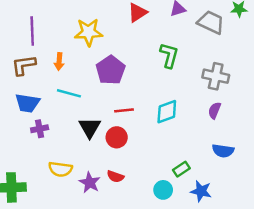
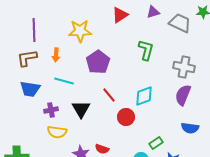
red line: (124, 110) -> (109, 95), turned 56
purple semicircle: (214, 110) -> (183, 95), size x1.5
purple cross: (40, 129) -> (51, 110), moved
red circle: (117, 137) -> (126, 117), moved
yellow semicircle: (60, 169) -> (57, 132), moved

